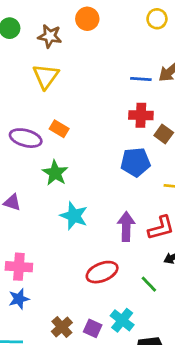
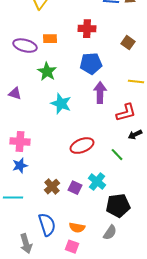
red cross: (141, 115) -> (87, 29), moved
orange rectangle: (59, 129) -> (50, 39), turned -32
blue pentagon: (136, 162) -> (91, 64), moved
purple arrow: (126, 226) -> (100, 93), moved

